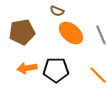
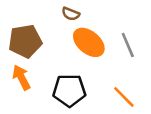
orange arrow: (27, 68) -> (21, 77), moved, turned 72

